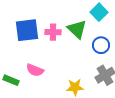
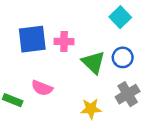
green triangle: (77, 29) -> (93, 62), moved

